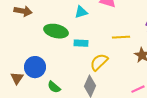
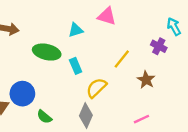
yellow line: (121, 37) -> (122, 59), turned -48
cyan rectangle: (81, 43) -> (76, 66), turned 64

